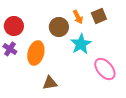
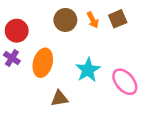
brown circle: (59, 27) -> (65, 20), moved
cyan star: (81, 44) -> (88, 70), moved

